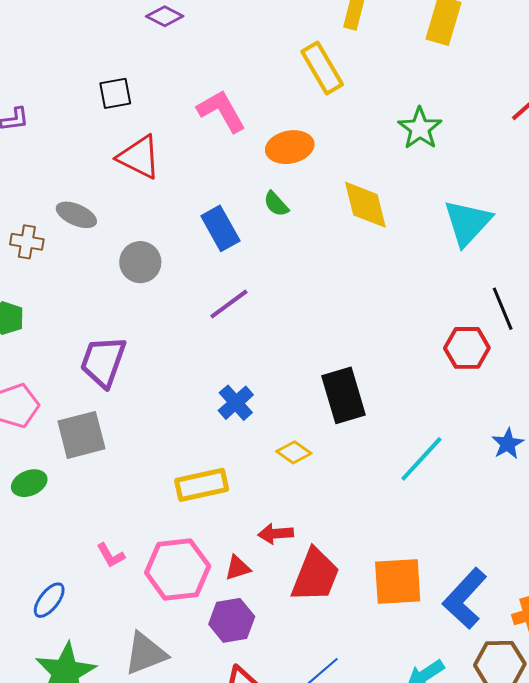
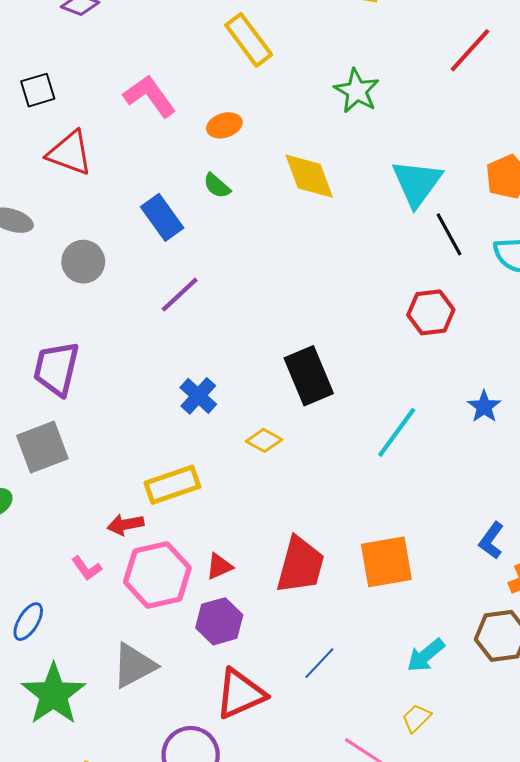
orange ellipse: (290, 147) -> (224, 125), size x0.7
black line: (503, 309) -> (449, 234), moved
red arrow: (276, 534) -> (125, 525), moved
blue L-shape: (465, 598) -> (491, 541), moved, size x0.6

